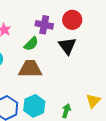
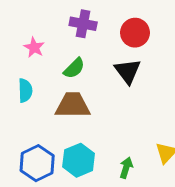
purple cross: (44, 25) -> (83, 24), moved

